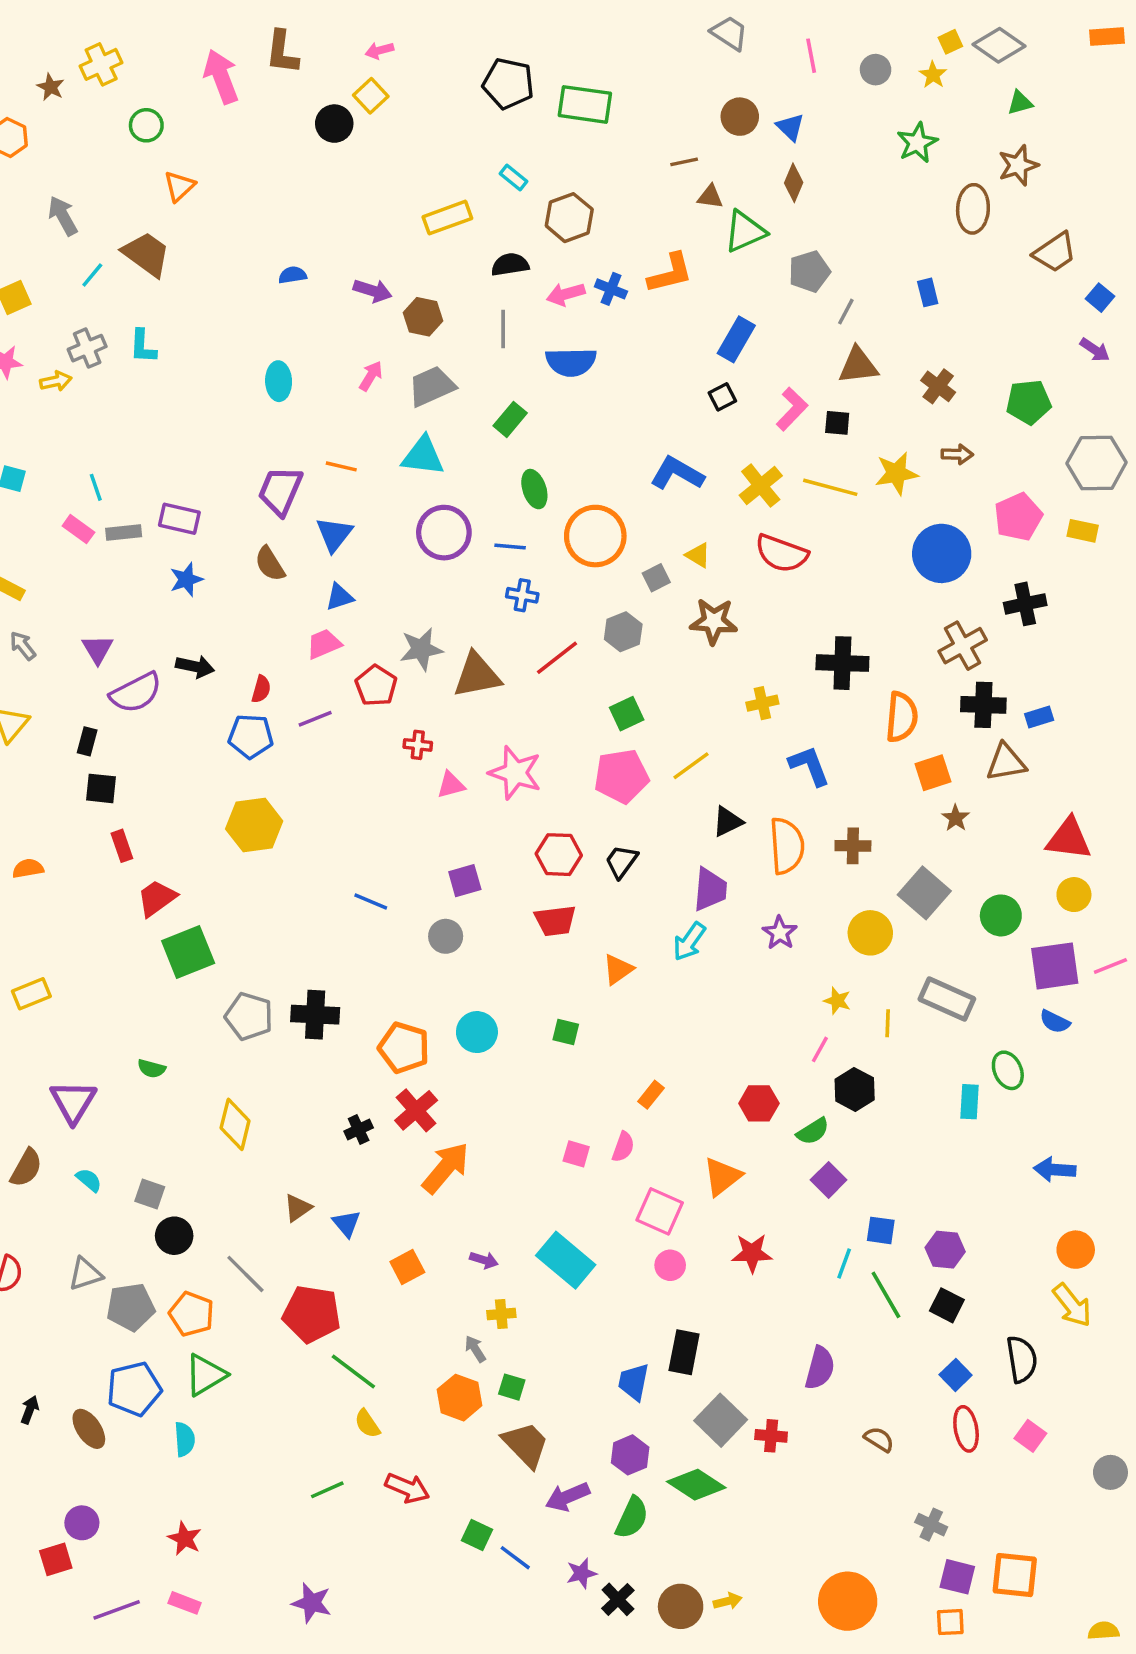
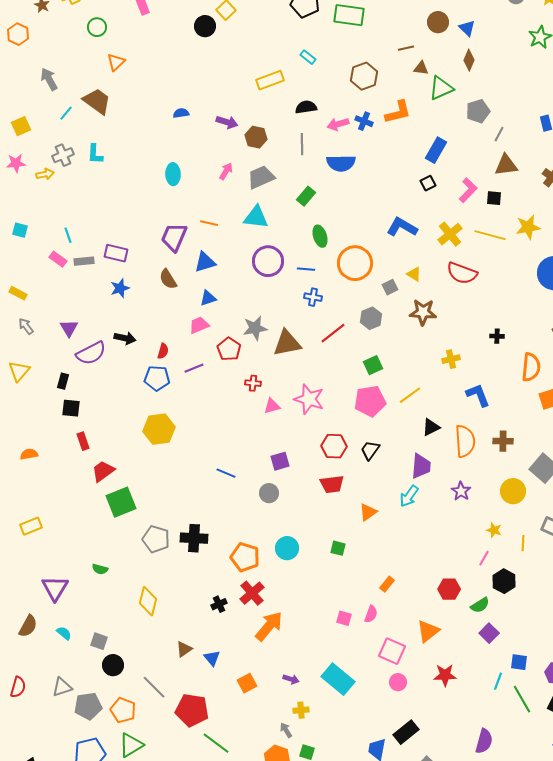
brown hexagon: (569, 218) -> (364, 76), moved
blue triangle: (334, 534) -> (205, 262), turned 35
black cross: (842, 663) -> (497, 336), size x0.5
black rectangle: (684, 1352) -> (406, 732), turned 40

